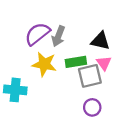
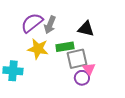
pink triangle: (104, 63) -> (89, 69), moved
purple circle: (92, 107) -> (82, 78), moved

